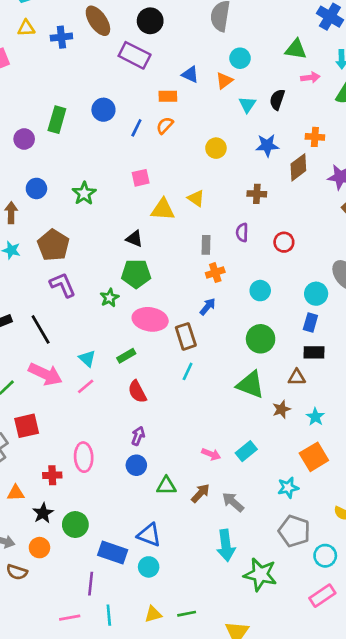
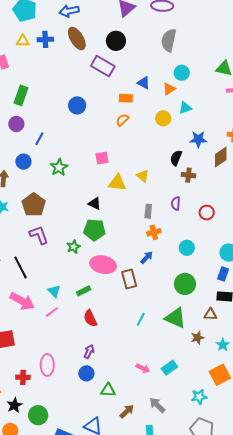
blue cross: (61, 37) -> (45, 39), moved
black semicircle: (277, 100) -> (176, 158), moved
cyan triangle: (247, 104) -> (185, 108), turned 32
green rectangle: (57, 120) -> (21, 95), moved
blue line: (136, 128) -> (39, 139), moved
yellow circle: (216, 148) -> (163, 118), moved
cyan line: (188, 371) -> (141, 319), moved
brown arrow: (200, 493) -> (127, 411), moved

